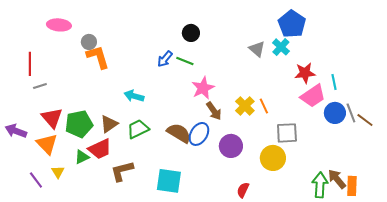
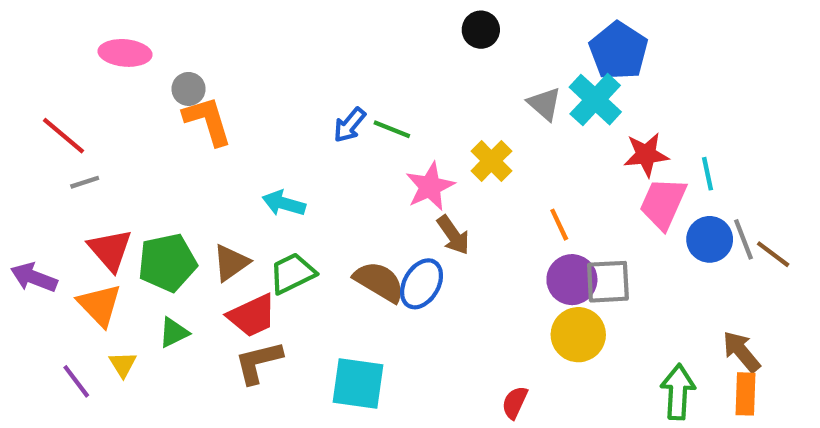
black circle: (191, 33) -> (481, 30), moved
cyan cross: (281, 47) -> (595, 100), size x1.4
red line: (30, 64) -> (64, 136), turned -50
pink trapezoid: (313, 96) -> (663, 203), turned 148
yellow cross: (245, 106) -> (491, 161), moved
purple circle: (231, 146) -> (572, 280), moved
red trapezoid: (100, 149) -> (252, 316), moved
brown arrow: (337, 179) -> (741, 352), moved

